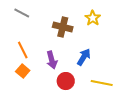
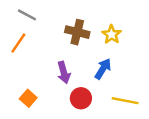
yellow star: (93, 18) -> (112, 34), moved
orange line: (23, 50) -> (18, 43), moved, turned 60
orange square: (23, 71) -> (28, 98), moved

